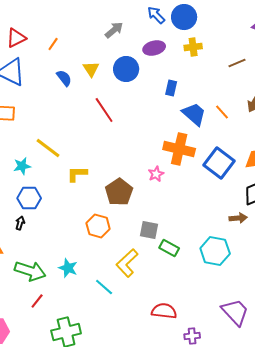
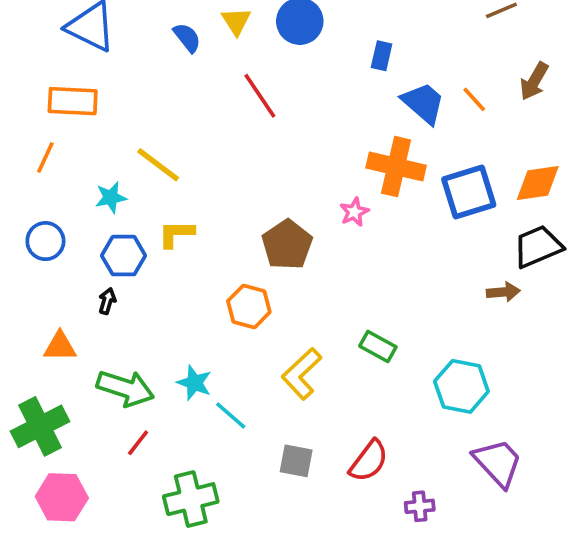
blue square: (219, 163) -> (469, 192), turned 36
yellow L-shape: (77, 174) -> (176, 234), moved
gray square: (149, 230) -> (296, 461), moved
cyan hexagon: (215, 251) -> (461, 386), moved
cyan line: (104, 287) -> (231, 415), moved
red semicircle: (164, 311) -> (369, 461), turned 120

